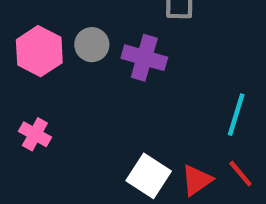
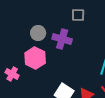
pink hexagon: (39, 51) -> (35, 58), moved

